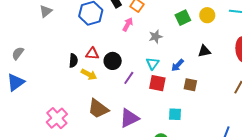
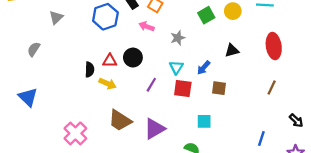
pink arrow: (128, 24) -> (147, 26), turned -96
gray semicircle: (18, 53) -> (34, 49), moved
black circle: (113, 61) -> (133, 58), moved
blue triangle: (16, 82) -> (28, 97), turned -36

